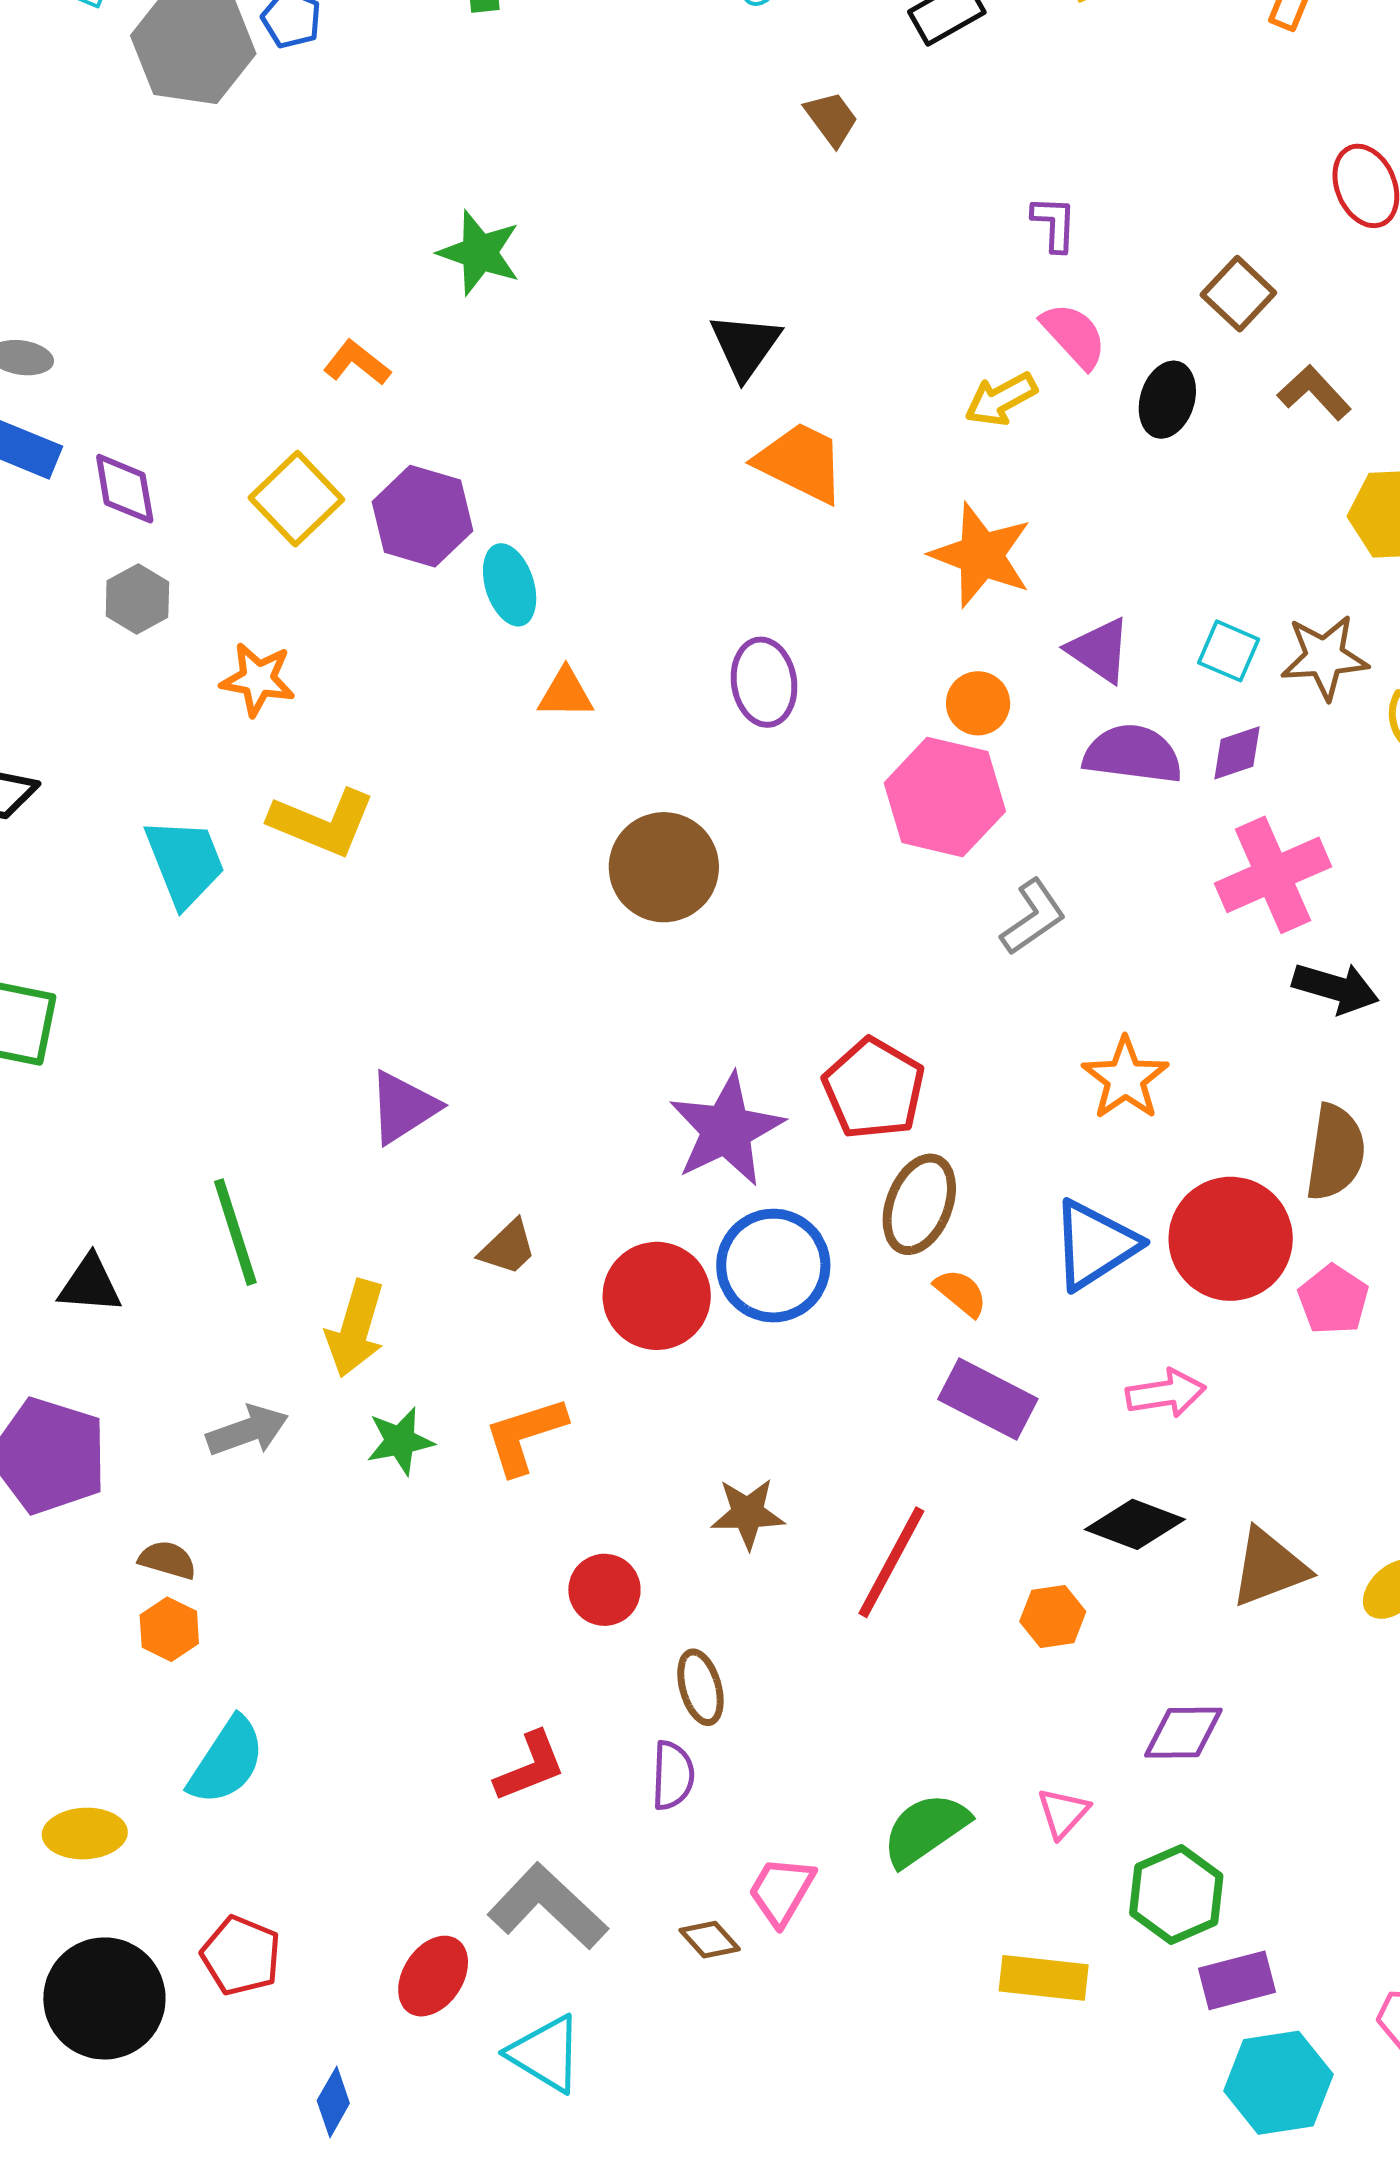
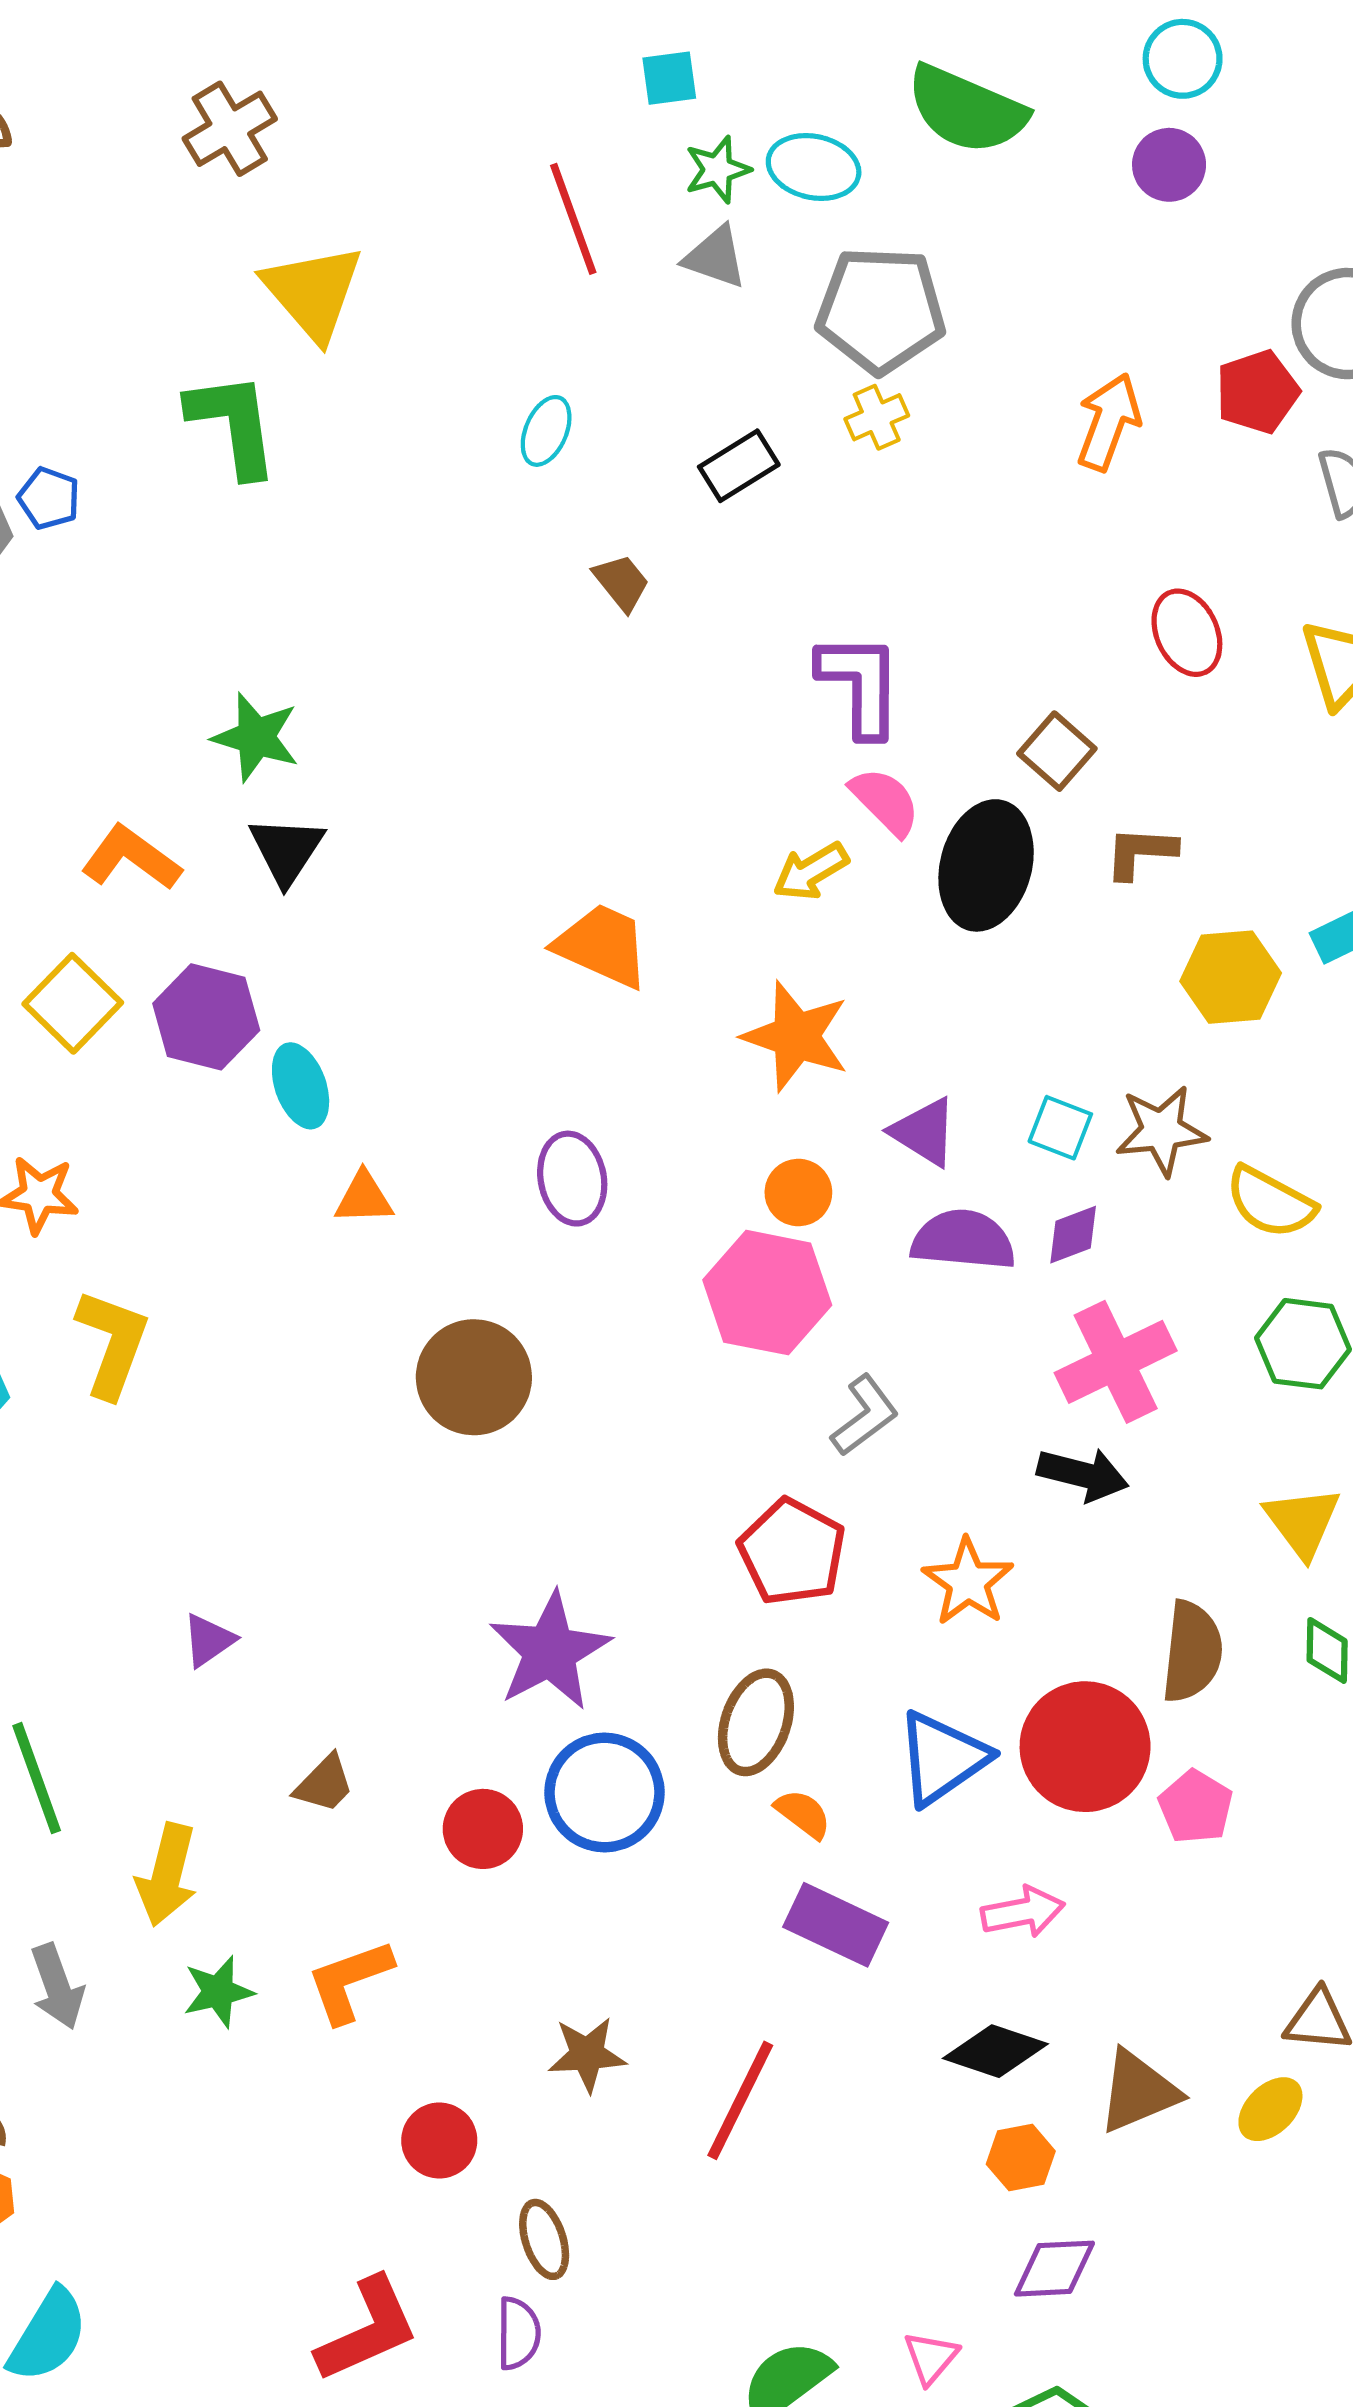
purple L-shape: (1054, 224) -> (860, 684), size x1.8
black triangle: (745, 346) -> (286, 850), moved
orange L-shape: (357, 363) -> (131, 858), size x1.4
brown L-shape: (1314, 393) -> (1141, 852), turned -42
black ellipse: (1167, 400) -> (986, 865), size x1.6
yellow L-shape: (322, 822) -> (112, 1343), turned -90
black arrow: (1336, 988) -> (1083, 1474), moved
red pentagon: (874, 1089) -> (792, 1552), moved
purple triangle: (403, 1107) -> (209, 1640), size x0.7
red circle: (657, 1296) -> (483, 1829), size x0.7
gray arrow: (247, 1431) -> (57, 1987), turned 92
orange hexagon: (1053, 1616) -> (1021, 2158), moved
red L-shape: (530, 1767) -> (368, 2330), size x1.4

